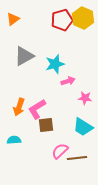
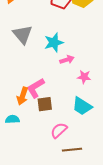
gray triangle: (24, 56) -> (22, 34), turned -40
orange arrow: (19, 107) -> (22, 96), moved
brown line: (77, 158) -> (72, 150), moved

